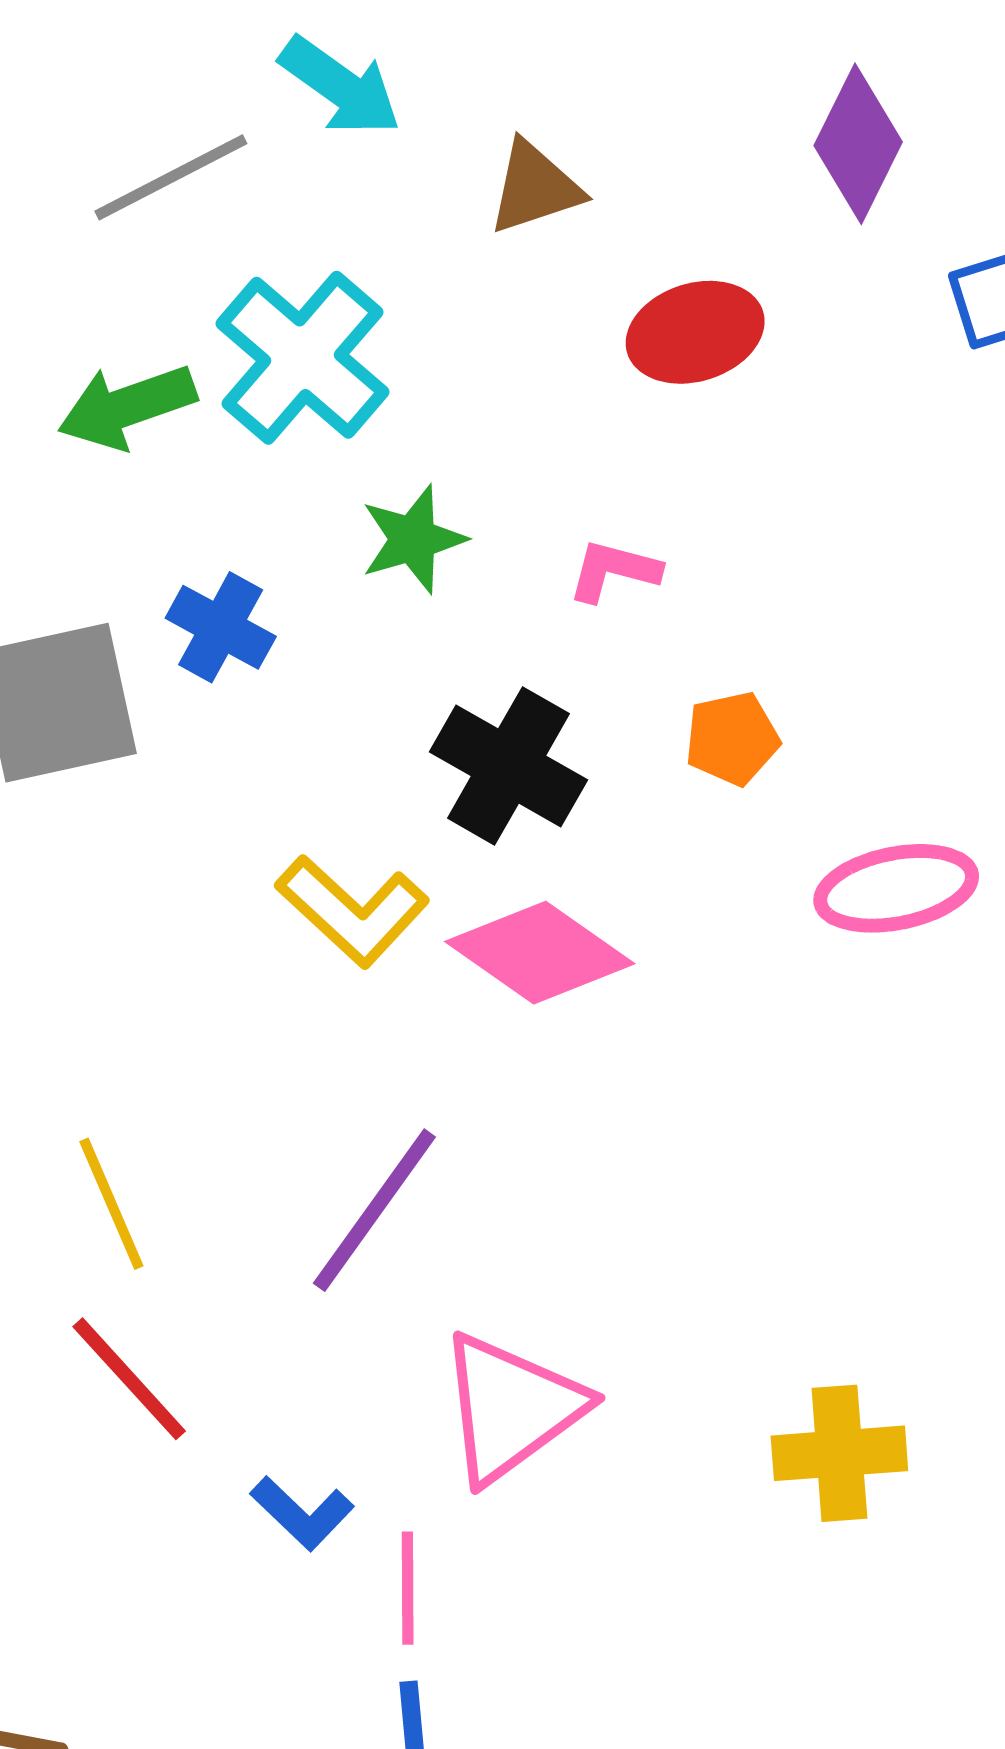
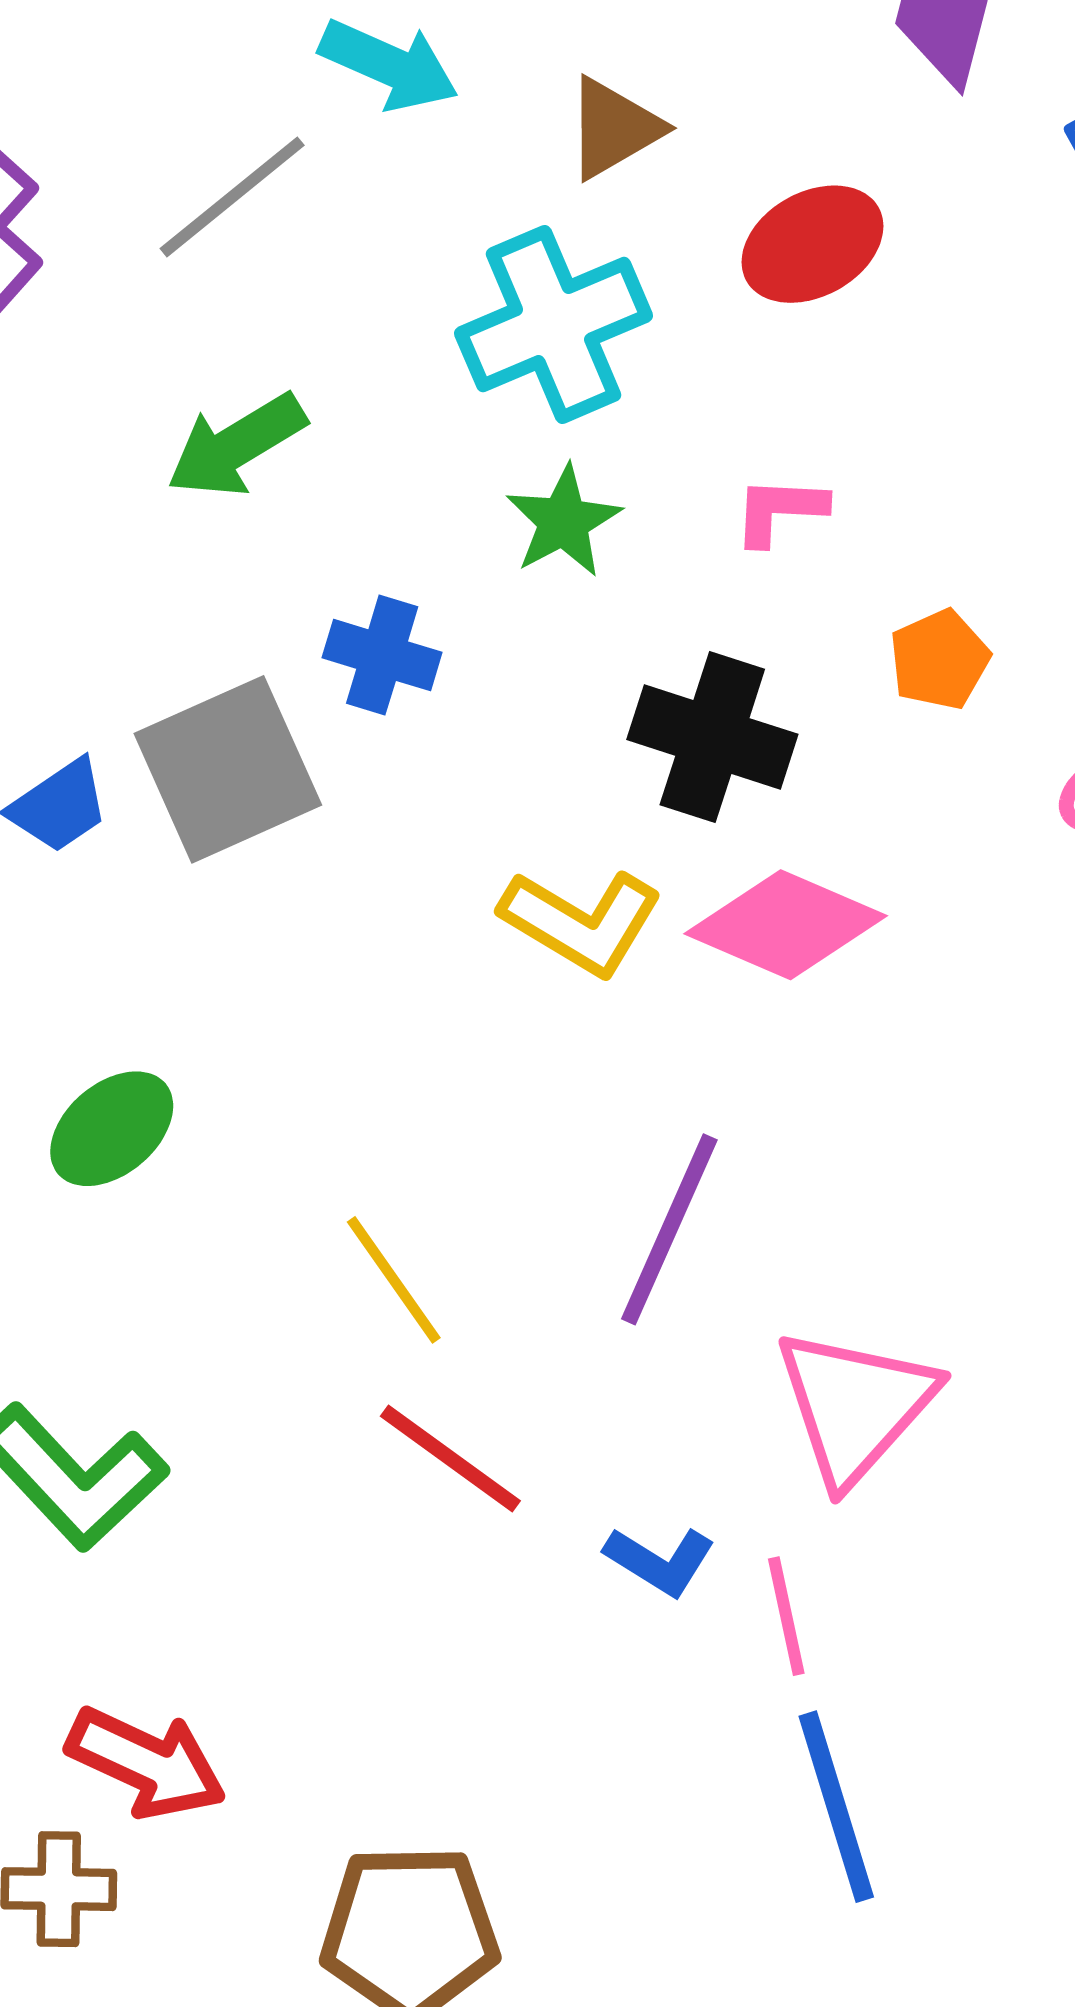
cyan cross: (302, 358) -> (554, 324), moved, turned 38

